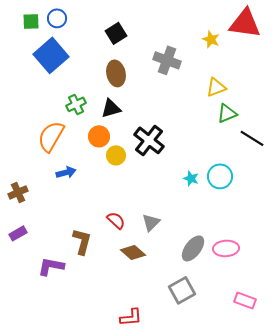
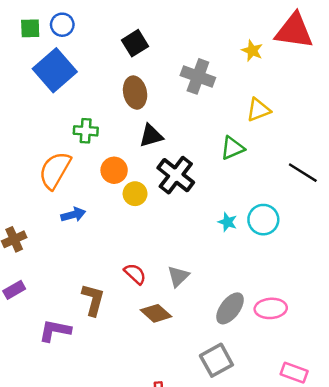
green cross: (76, 104) -> (86, 131), turned 30
black triangle: (111, 108) -> (151, 136), moved
green triangle: (227, 113) -> (232, 148), moved

